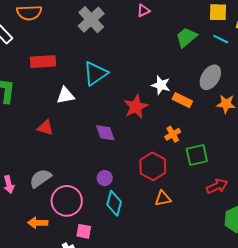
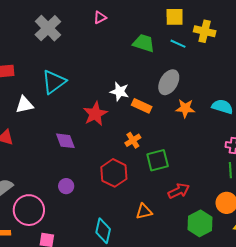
green trapezoid: (186, 37) -> (144, 43), turned 60
orange triangle: (163, 198) -> (144, 211), moved
cyan diamond: (114, 203) -> (103, 231), moved

